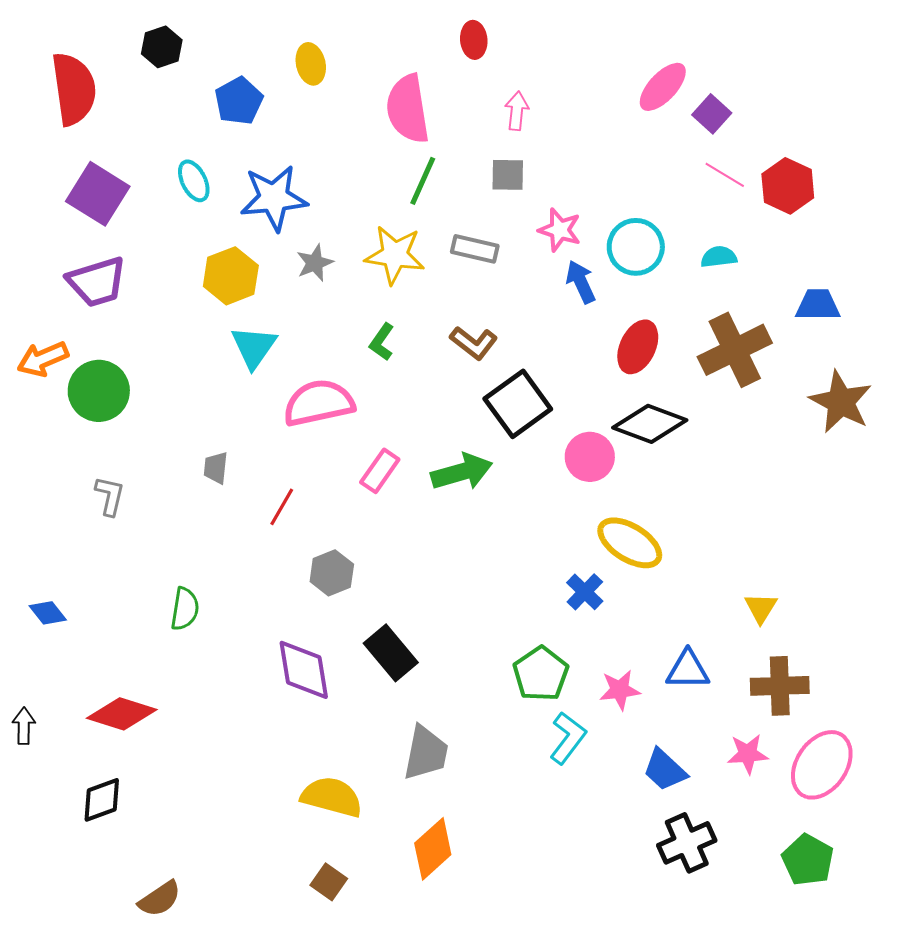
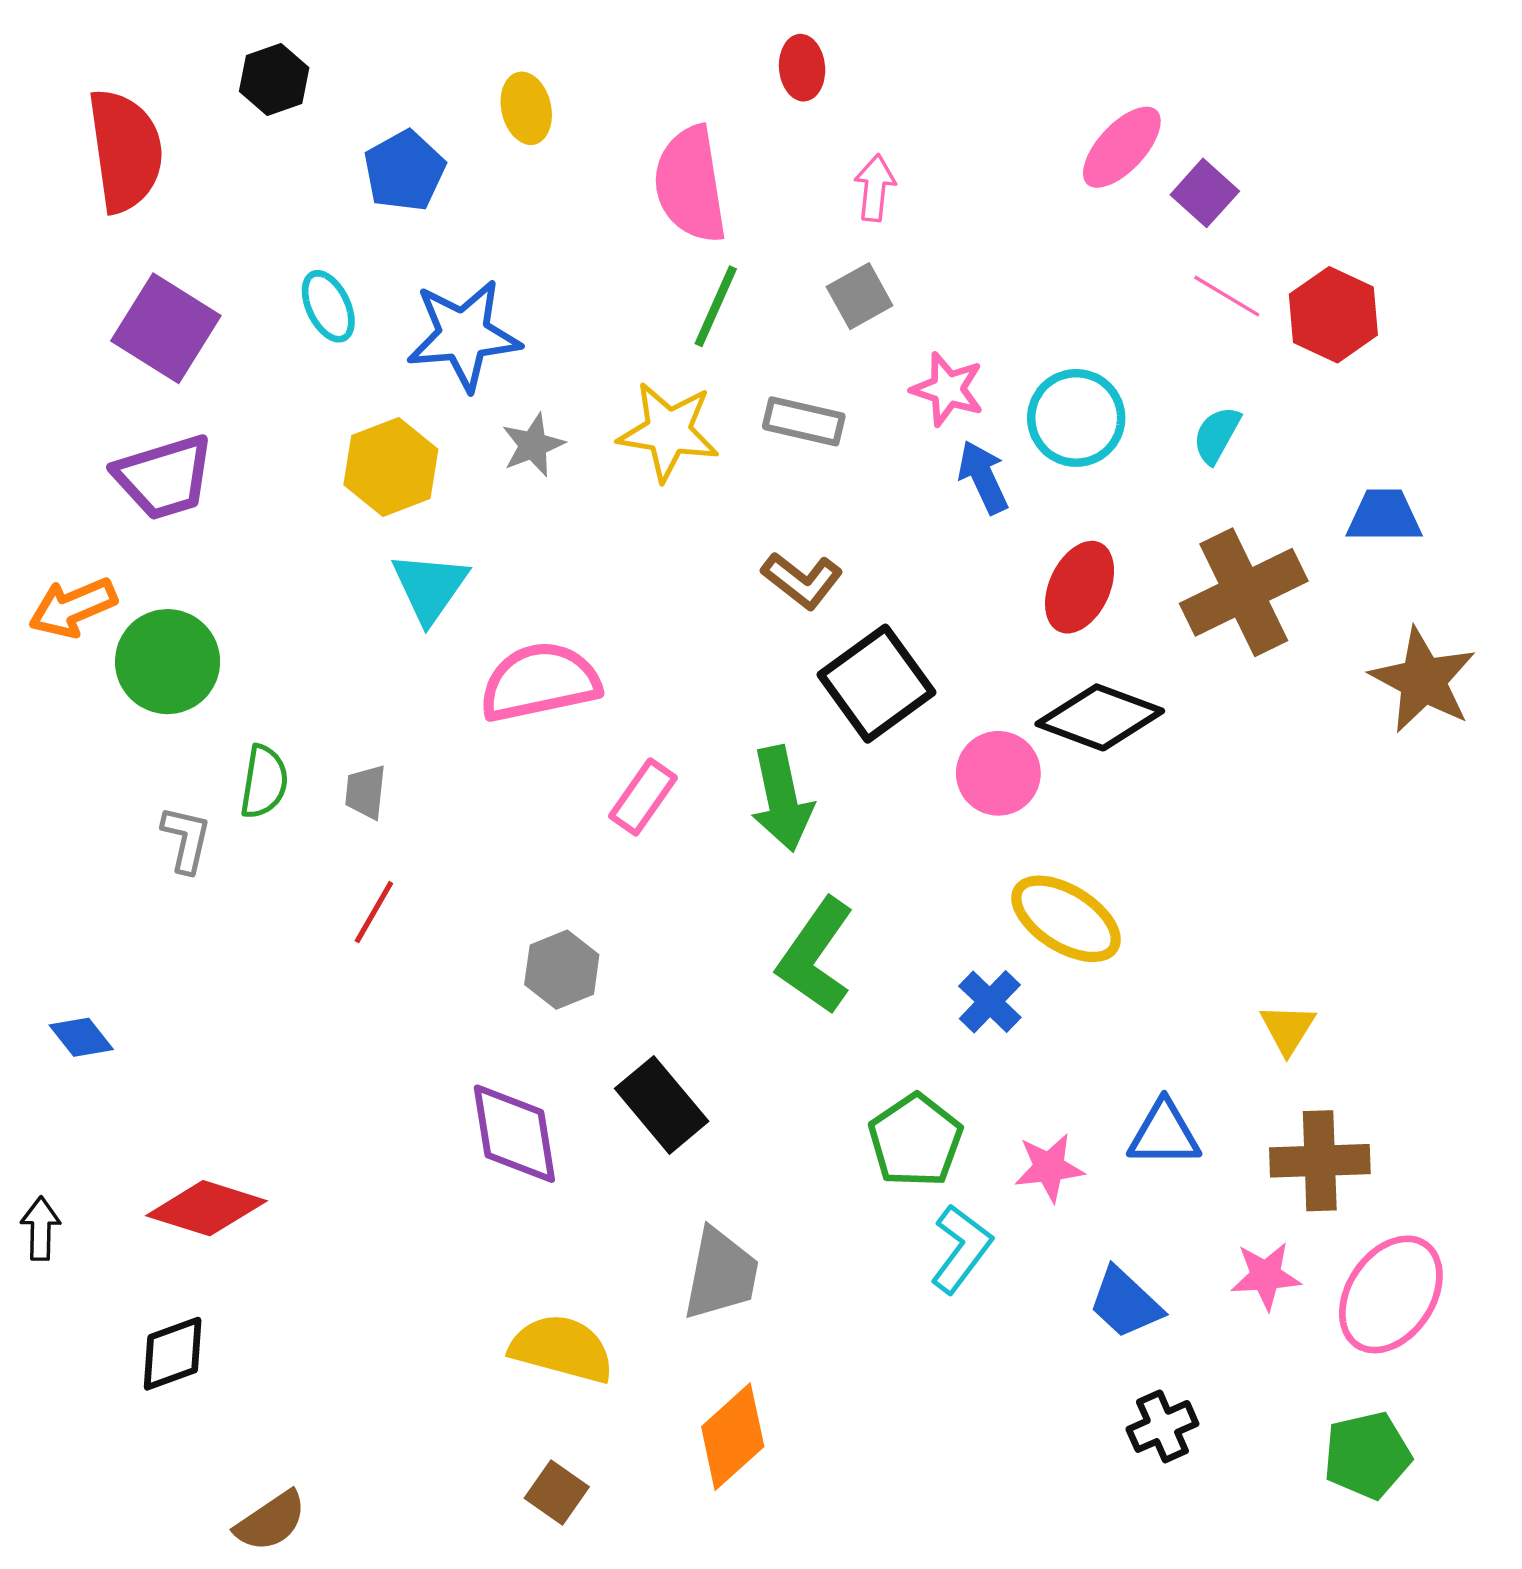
gray square: (508, 175) -> (860, 296), turned -30
cyan semicircle: (719, 257) -> (1217, 435), turned -54
green L-shape: (382, 342) -> (816, 956), moved, size x1.8
green arrow: (462, 472) -> (782, 799), turned 94
red line: (282, 507) -> (374, 912), moved
green semicircle: (185, 609) -> (264, 782), moved
black cross: (687, 843) -> (1162, 1426), size x0.7
green pentagon: (808, 860) -> (1367, 1455), turned 30

